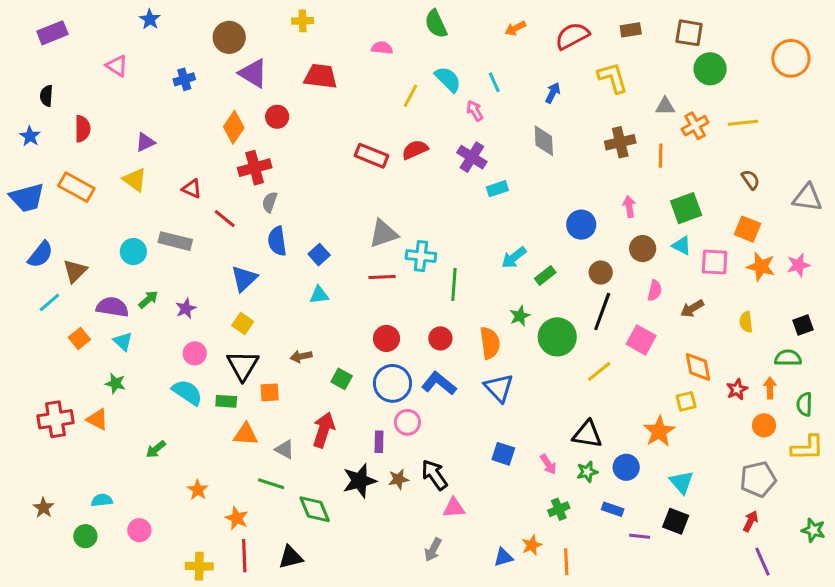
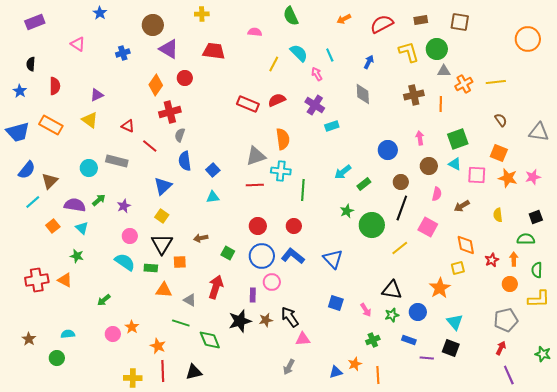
green circle: (710, 69) -> (437, 49), moved
orange semicircle: (490, 343) -> (283, 139), moved
pink circle: (139, 530) -> (113, 334), moved

